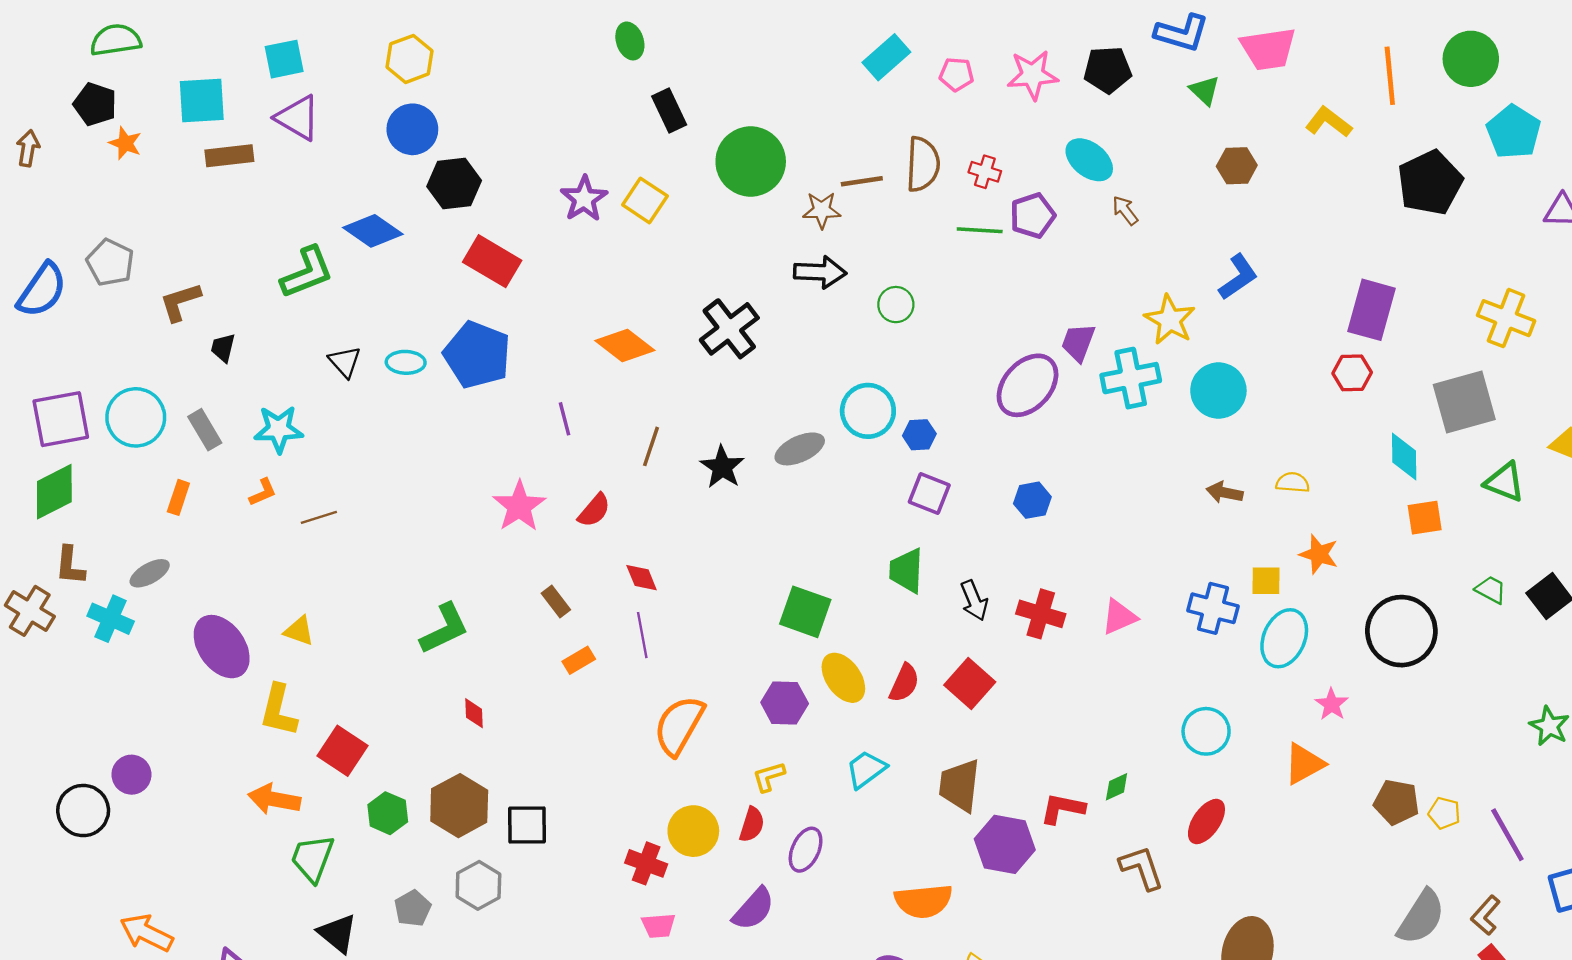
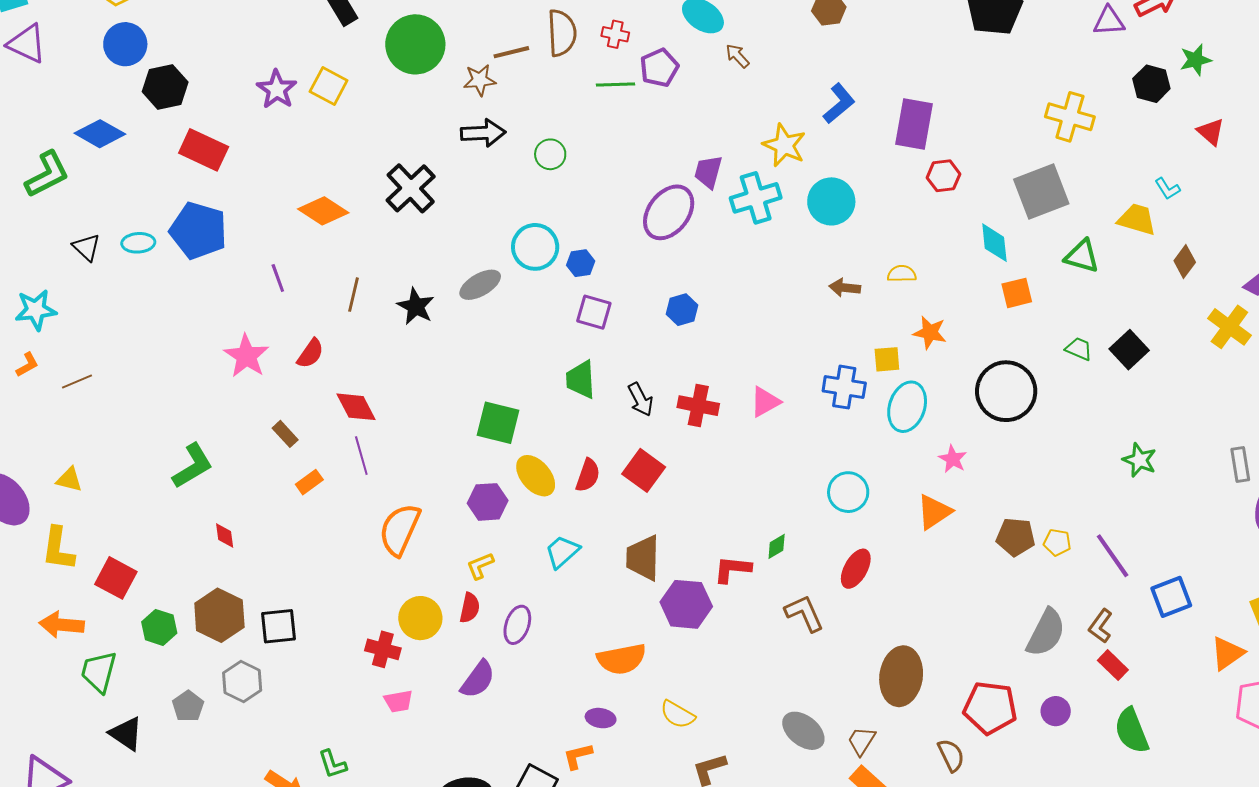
purple rectangle: (1371, 310) -> (914, 124), moved
red diamond: (642, 578) -> (356, 407), size x1.4

